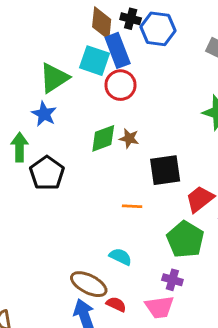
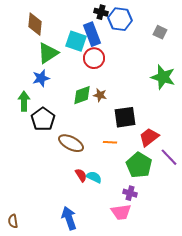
brown diamond: (102, 23) -> (35, 24), moved
blue star: (44, 114) -> (41, 78), turned 30
orange line: (132, 206) -> (110, 142), moved
brown ellipse: (89, 284) -> (71, 143), moved
red semicircle: (116, 304) -> (81, 175), moved, turned 32

